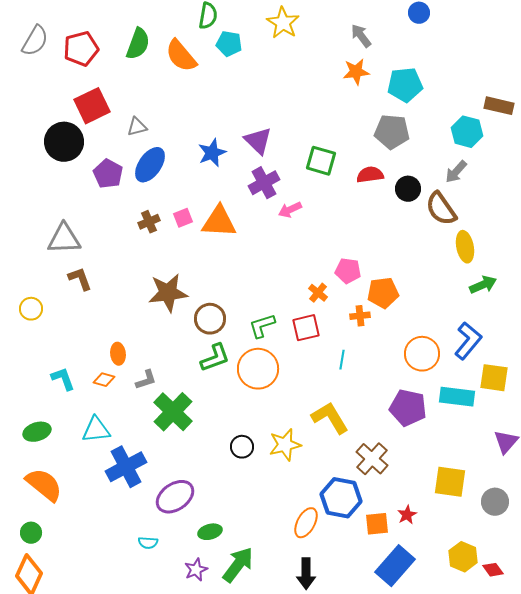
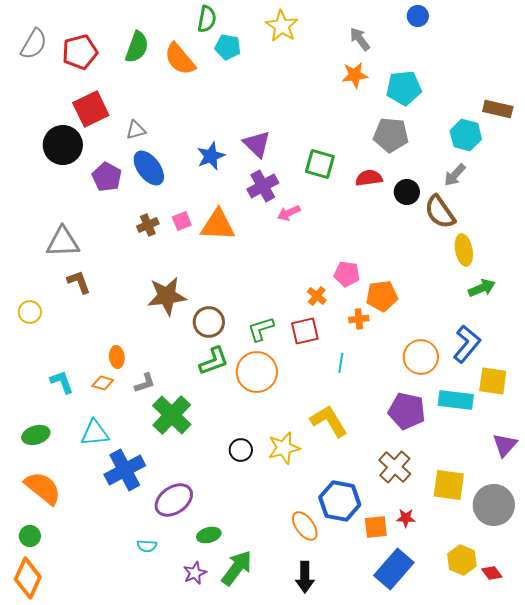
blue ellipse: (150, 165) -> (149, 168), turned -72
brown cross: (372, 459) -> (395, 467), moved
gray circle: (495, 502) -> (494, 505), size x1.5
red star: (407, 515) -> (406, 518), turned 30
orange ellipse: (306, 523) -> (305, 526), turned -64

